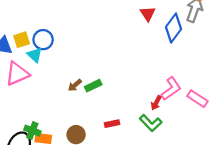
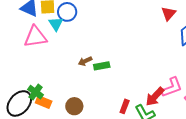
red arrow: (156, 103) -> (155, 97), size x1.5
red rectangle: (112, 124) -> (125, 106), moved, turned -72

